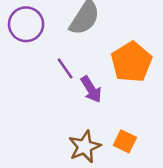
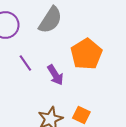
purple line: (65, 69) -> (25, 63), moved

